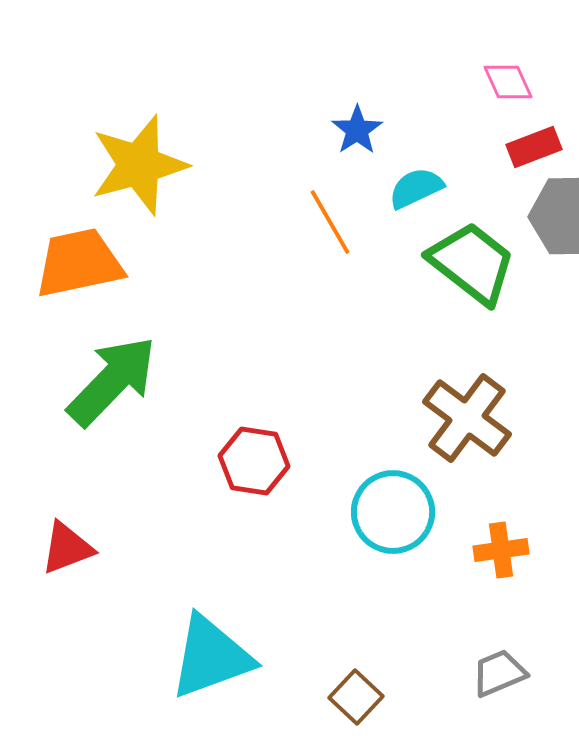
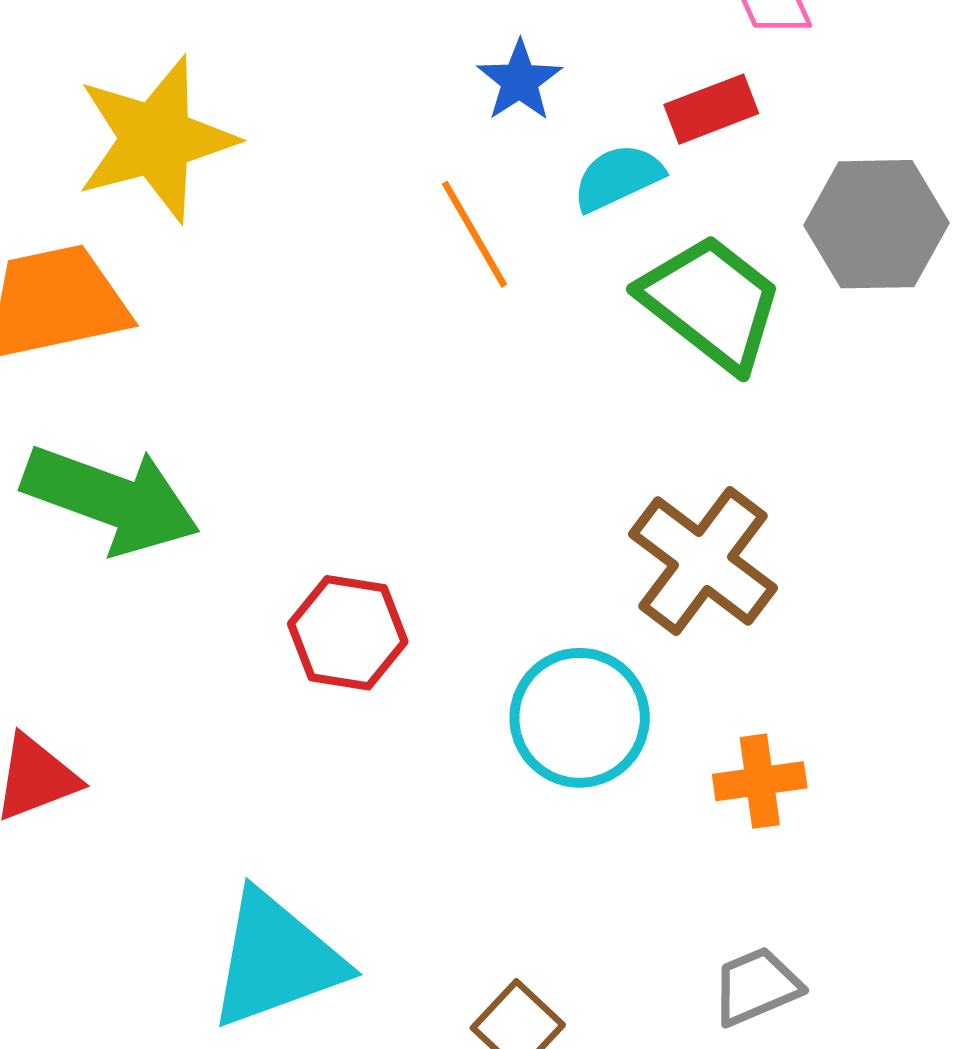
red rectangle: (534, 147) -> (711, 109), moved
green arrow: (112, 381) -> (111, 499), turned 66

